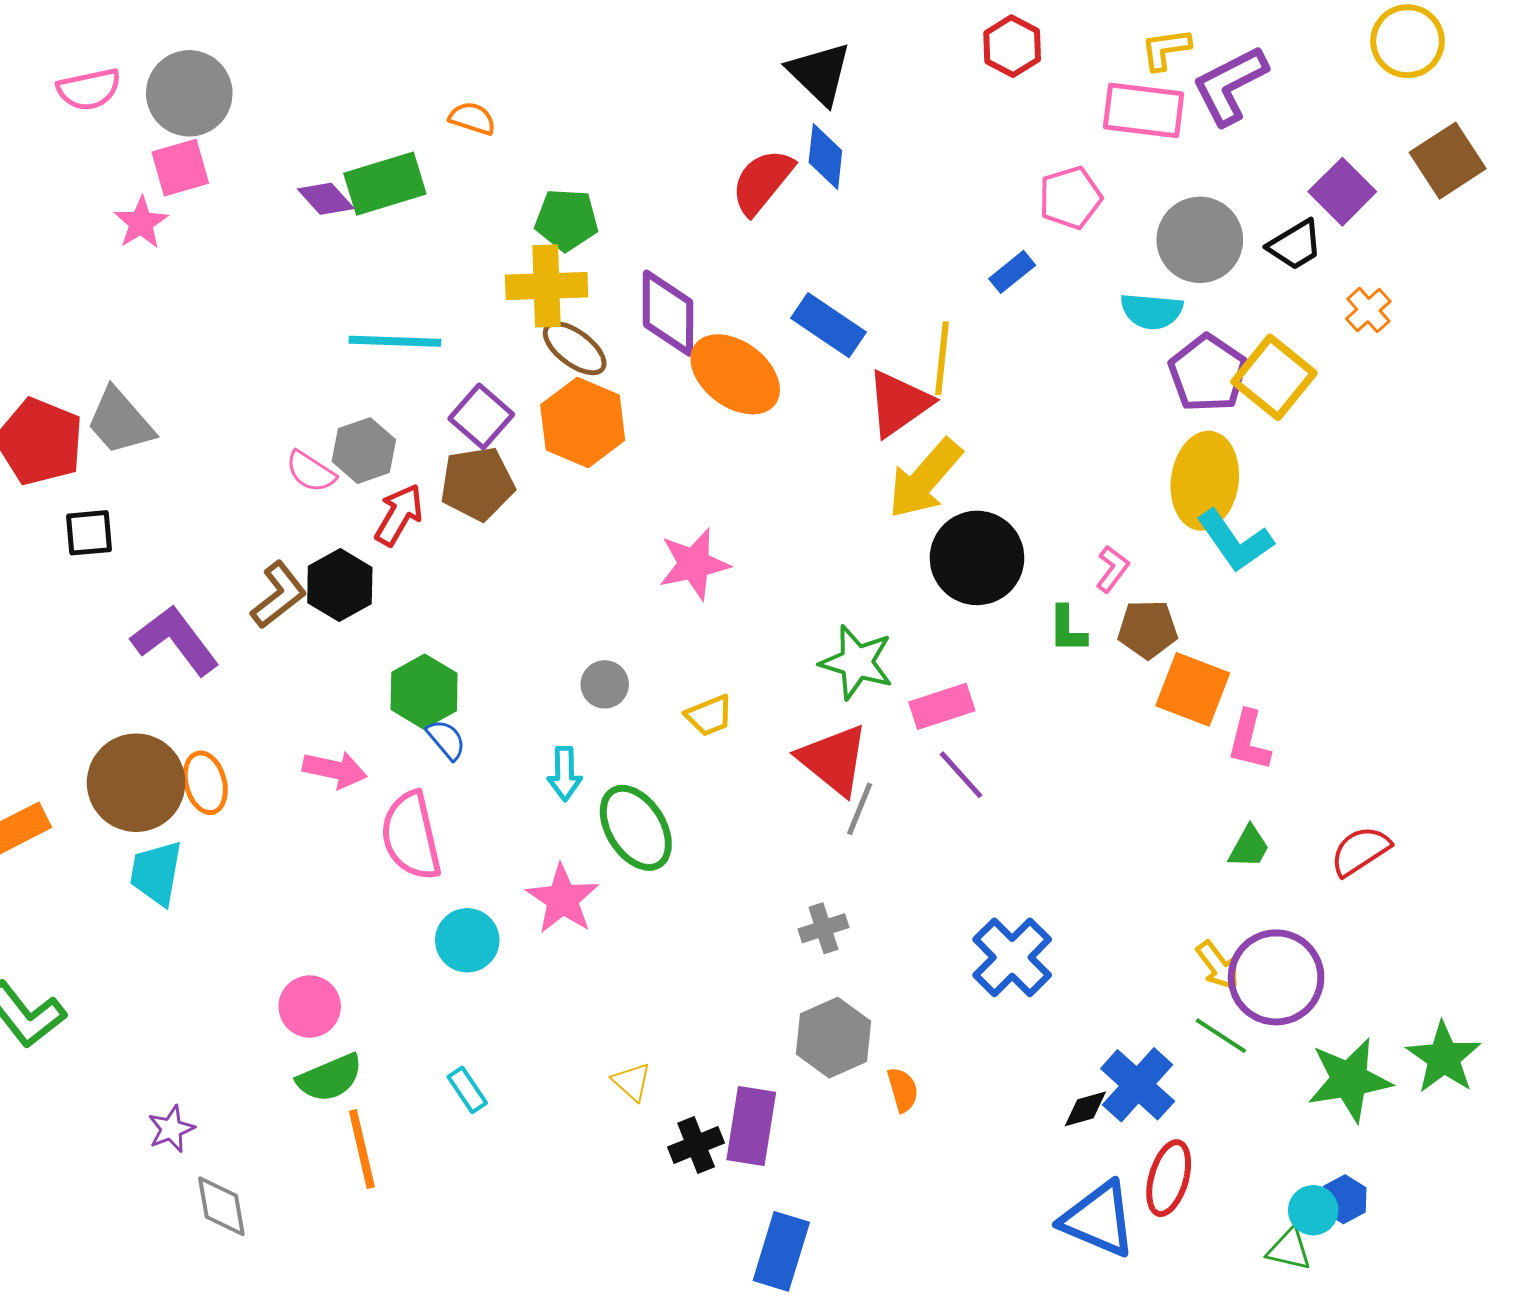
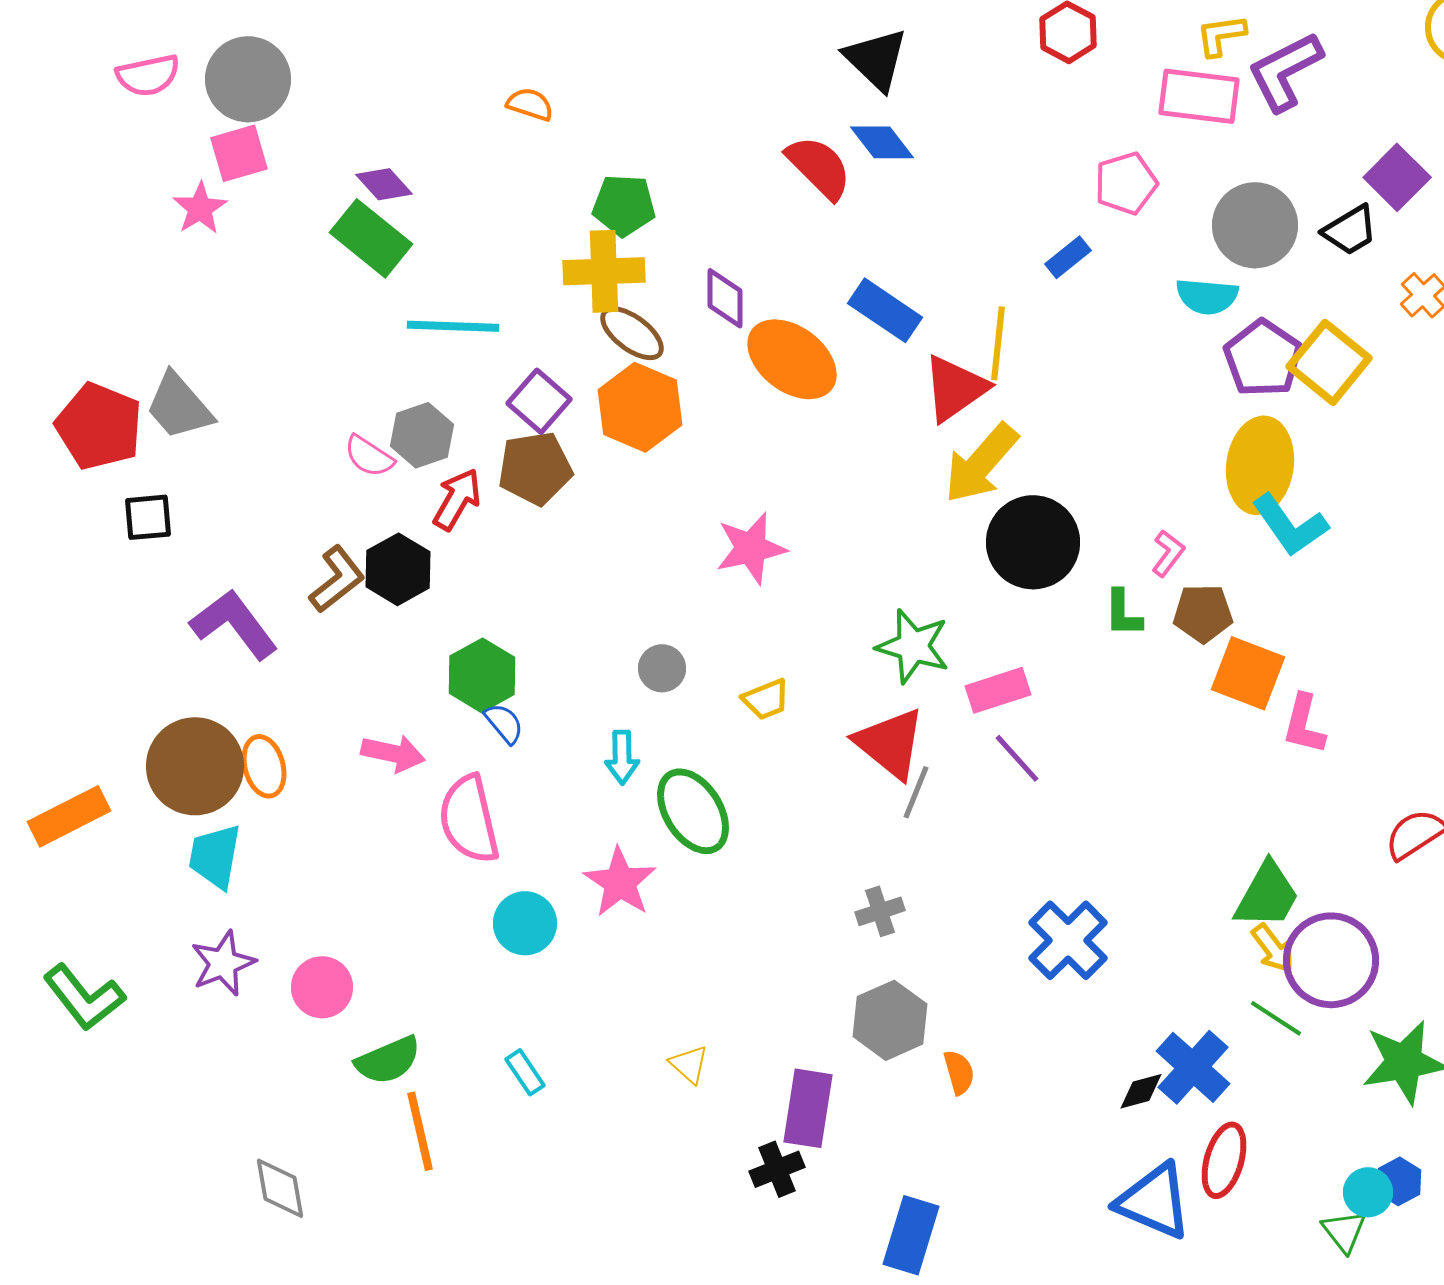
blue diamond: (825, 157) -> (882, 142), turned -44
red semicircle: (762, 182) -> (819, 167), turned 96
green rectangle: (385, 184) -> (371, 238), moved, turned 56
purple diamond: (668, 313) -> (725, 298), size x0.7
green trapezoid: (1249, 847) -> (1267, 895), moved, size x1.6
pink circle: (310, 1007) -> (322, 987), moved
purple star: (171, 1129) -> (223, 963), moved, size x1.4
black cross: (696, 1145) -> (777, 1169), moved
green triangle: (1289, 1249) -> (1344, 1231), turned 39
blue rectangle: (781, 1251) -> (911, 1235), moved

